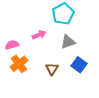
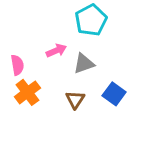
gray triangle: (68, 42) -> (84, 64), moved
pink semicircle: (12, 45) -> (17, 65), turned 96

